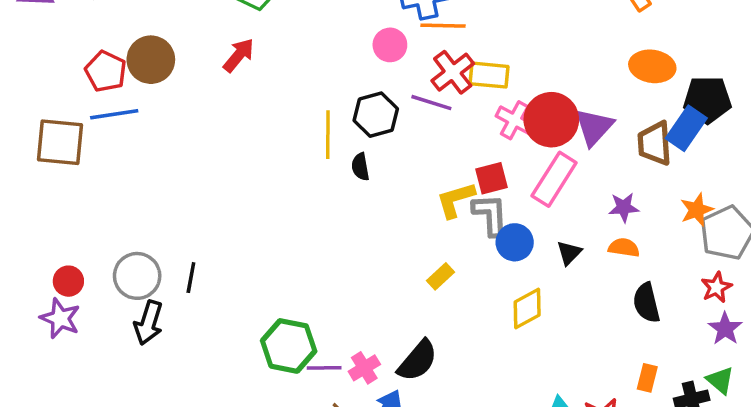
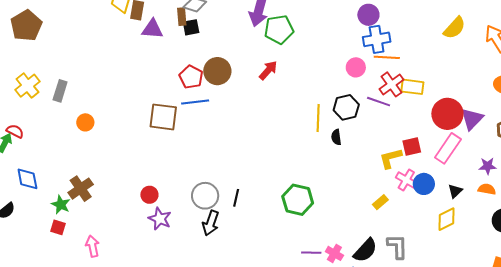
pink cross: (515, 120) -> (406, 180), moved
gray L-shape: (490, 215) -> (397, 246), moved
red circle: (68, 281) -> (149, 195), moved
yellow diamond: (527, 308) -> (446, 219), moved
green hexagon: (289, 346) -> (298, 200), moved
pink cross: (364, 368) -> (334, 253), turned -30

